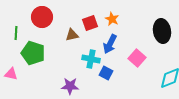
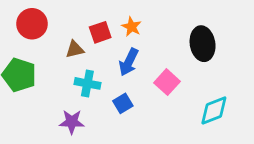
cyan cross: (91, 59) -> (87, 83), moved
blue square: (106, 73) -> (123, 103), turned 32

